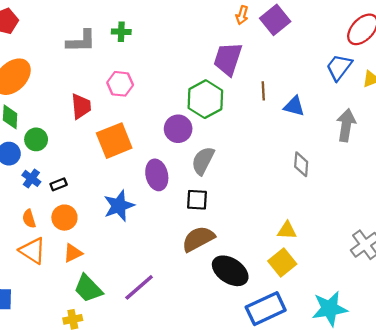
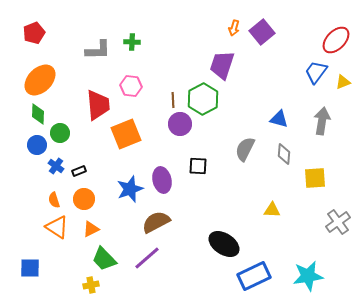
brown line: (263, 91) -> (173, 100), moved
red trapezoid: (81, 106) -> (98, 105), size x1.4
blue triangle: (294, 106) -> (279, 119), moved
gray semicircle: (203, 161) -> (245, 149), moved
purple ellipse: (157, 175) -> (162, 180), moved
black square: (197, 200) -> (198, 166), moved
brown semicircle: (198, 239) -> (156, 222), moved
yellow square: (282, 262) -> (315, 178), moved, turned 35

